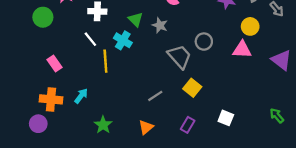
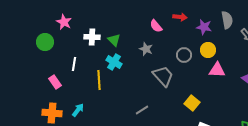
green triangle: (136, 20) -> (114, 40), moved
yellow circle: (250, 26) -> (208, 50), moved
white line: (90, 39) -> (74, 64), moved, turned 48
gray circle: (204, 42) -> (184, 55), moved
yellow square: (192, 88) -> (192, 103), moved

